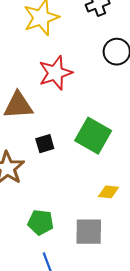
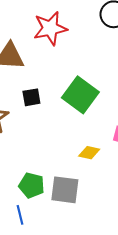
green pentagon: (41, 222) -> (32, 185), moved

